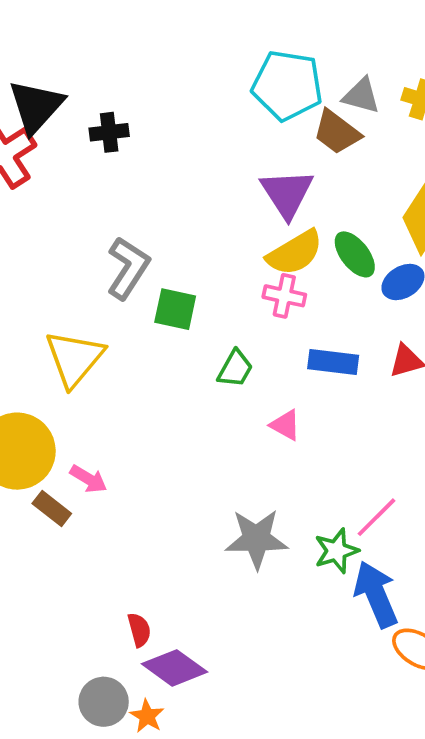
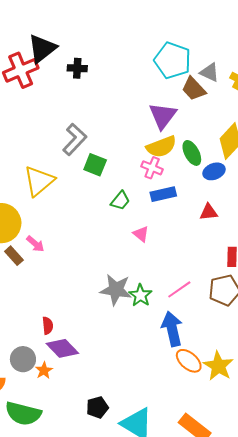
blue rectangle: (333, 362) -> (163, 194), moved, turned -30
green star: (336, 551) -> (140, 295), moved, turned -30

